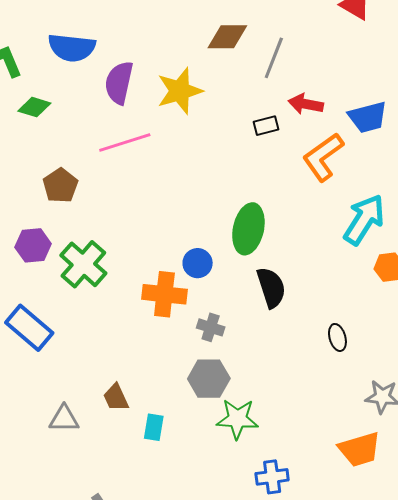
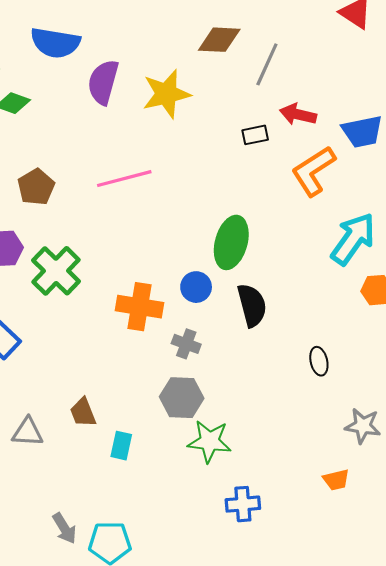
pink line: (125, 142) -> (124, 179), moved
blue circle: (198, 263) -> (196, 287), moved
orange trapezoid: (360, 449) -> (336, 480), size x0.6

